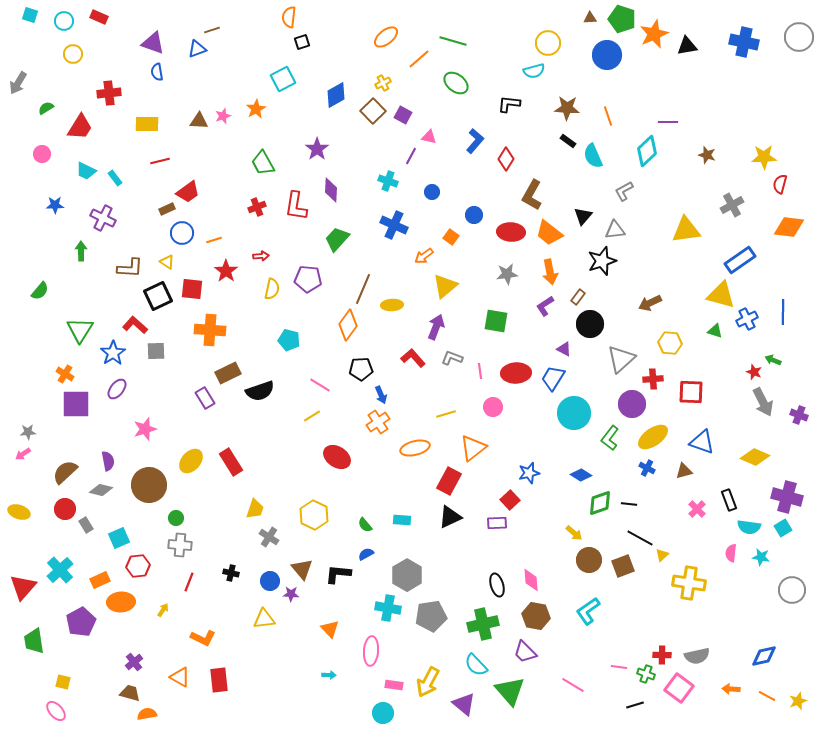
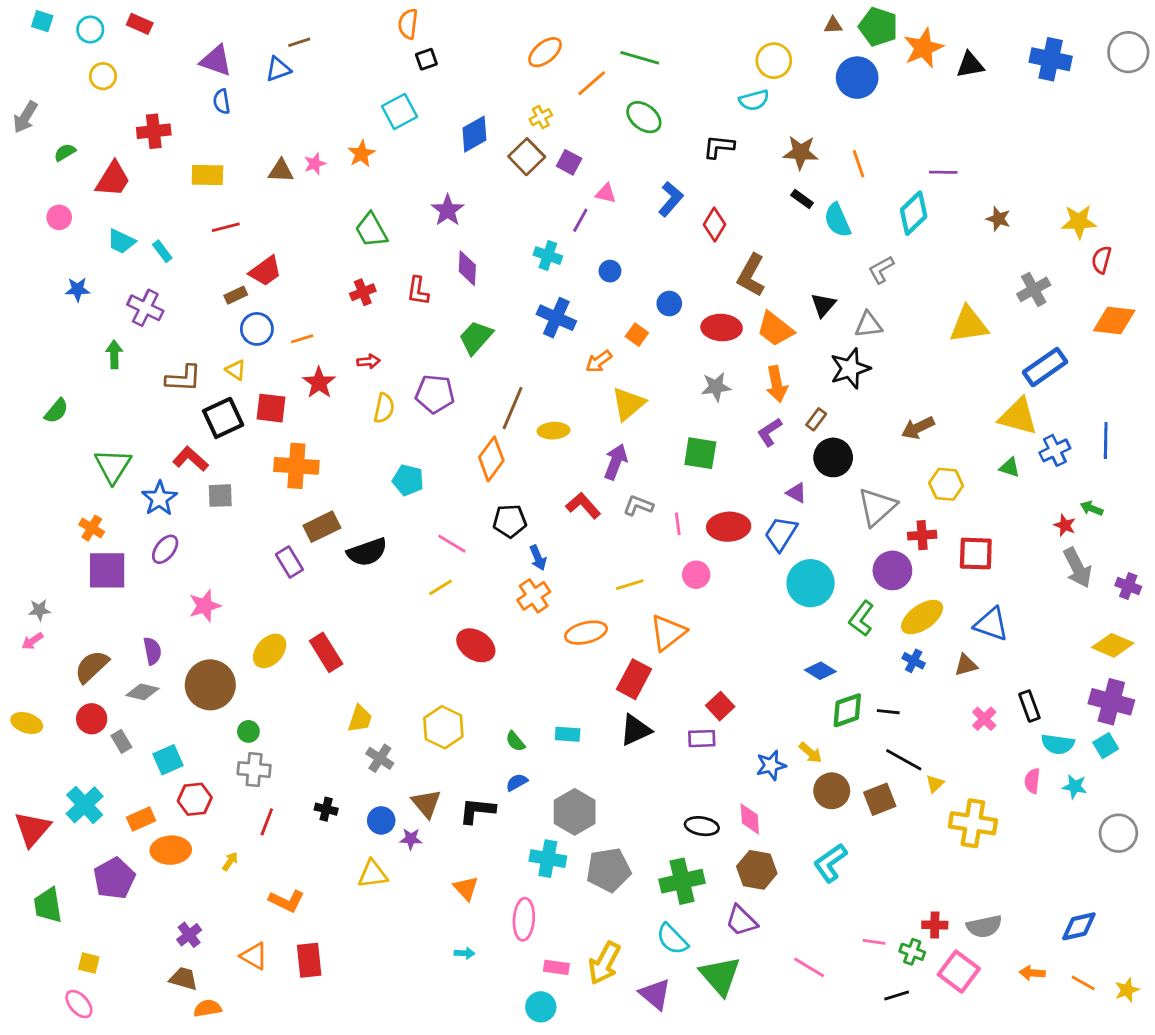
red L-shape: (296, 206) -> (418, 291), size x0.7
yellow diamond: (755, 457) -> (1113, 645), moved
blue star: (529, 473) -> (771, 765), moved
black ellipse: (497, 585) -> (702, 826), turned -65

